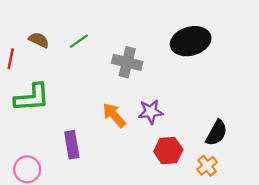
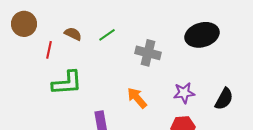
purple star: (151, 112) -> (184, 93), moved
black semicircle: (216, 133) -> (224, 99), moved

